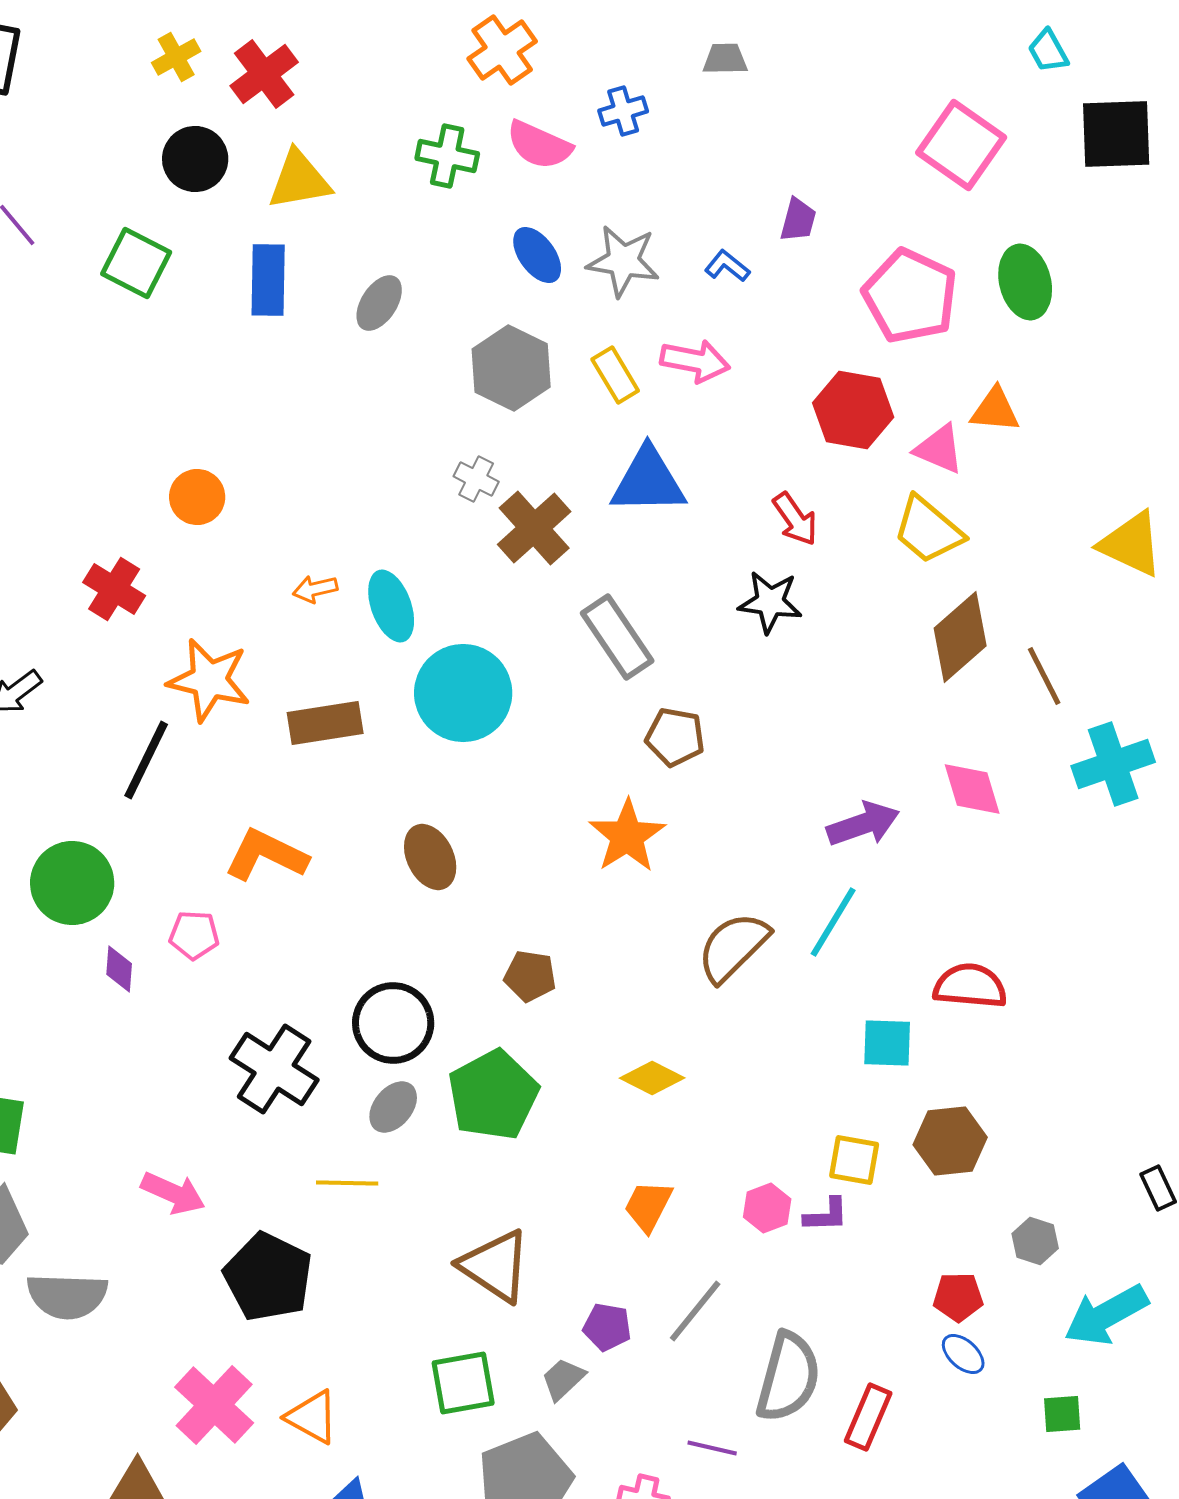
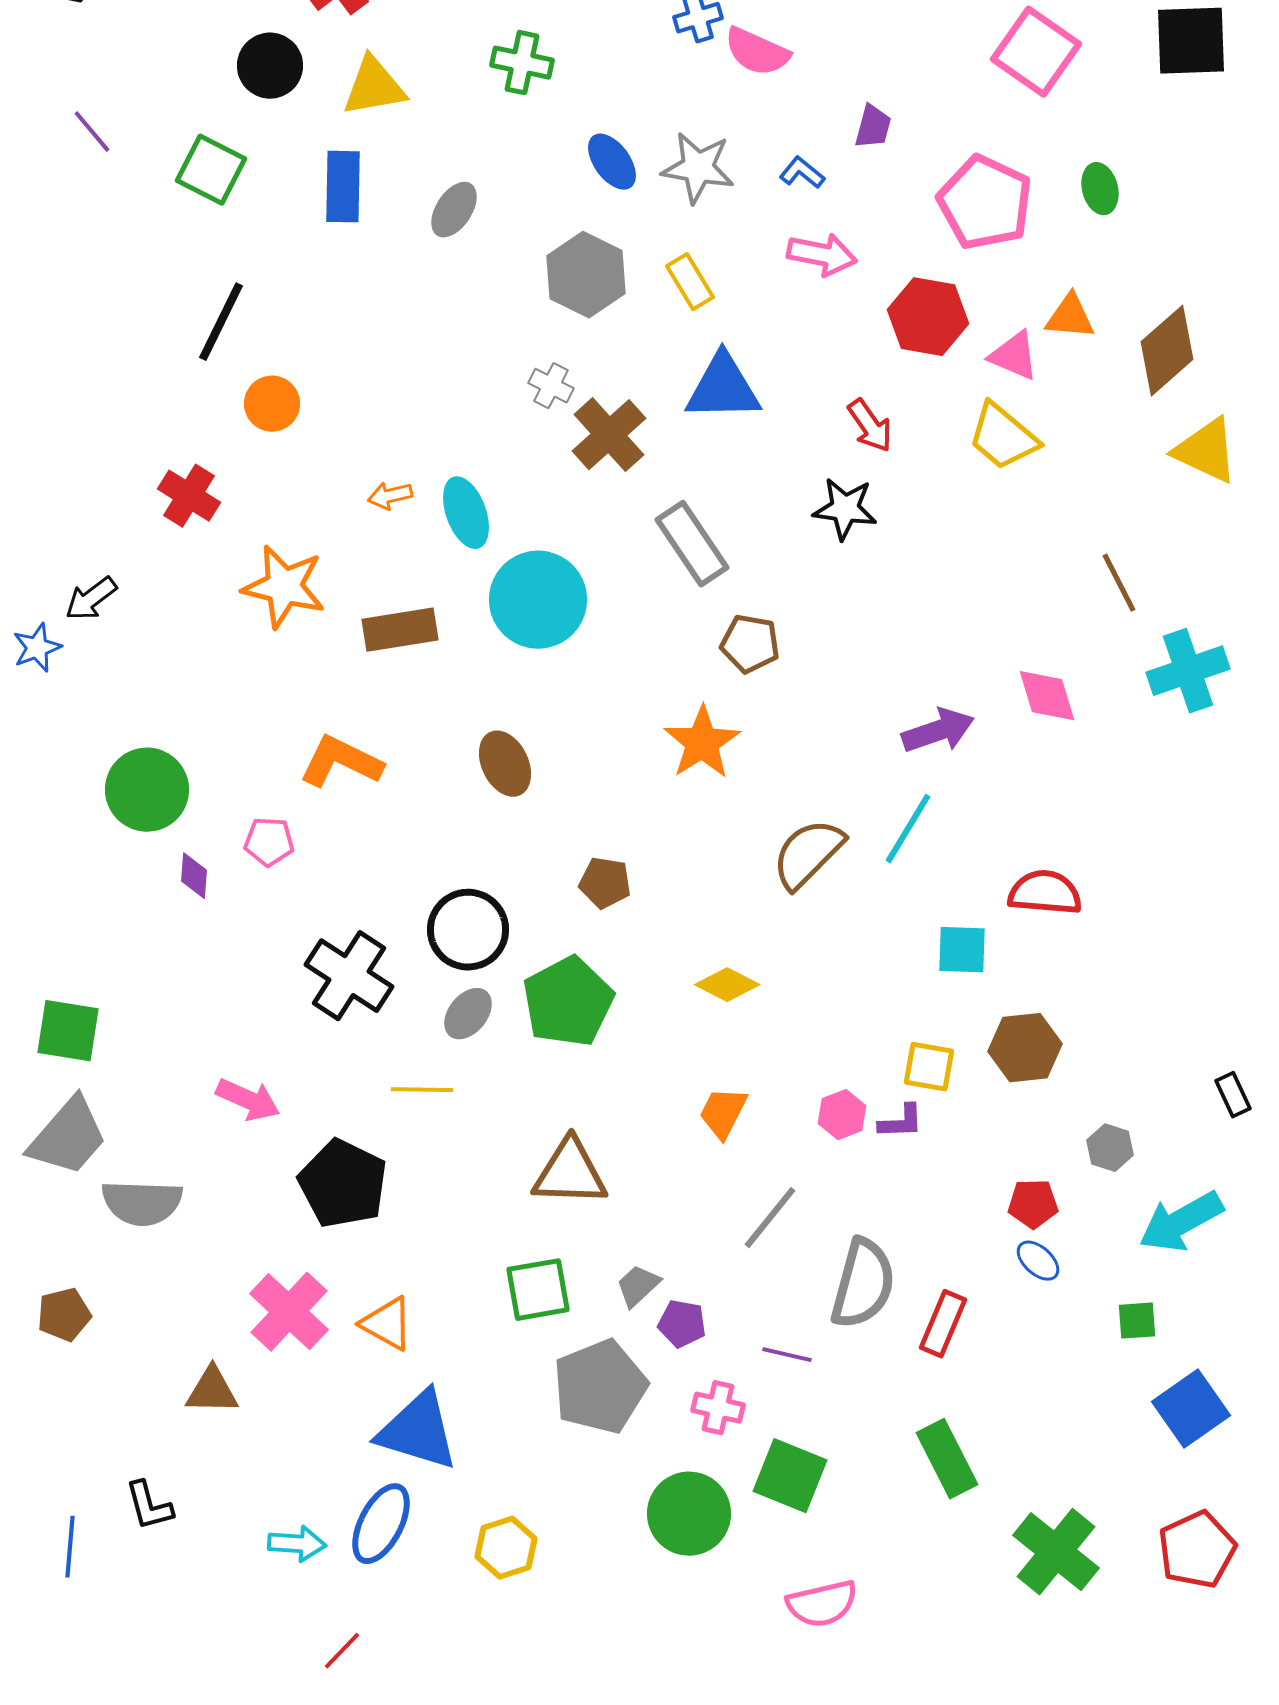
pink semicircle: (539, 145) -> (757, 52), moved
green ellipse: (1025, 282) -> (1100, 189), size x0.7
pink arrow: (695, 361) -> (822, 255), moved
brown diamond: (960, 637) -> (1167, 351), moved
black line: (146, 760) -> (221, 322), moved
brown triangle: (495, 1266) -> (570, 1173), turned -32
purple pentagon: (607, 1327) -> (682, 1324), moved

